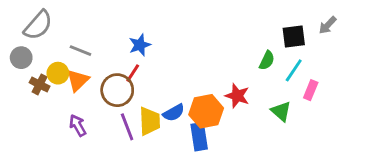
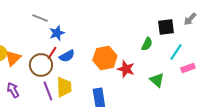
gray line: (80, 51) -> (40, 18), moved
cyan line: (294, 70) -> (176, 52), moved
pink rectangle: (311, 90) -> (188, 68), moved, turned 48
orange hexagon: (206, 111) -> (105, 58), moved
blue semicircle: (174, 113) -> (67, 56), moved

